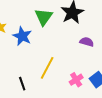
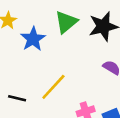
black line: (22, 84) -> (17, 98), turned -72

